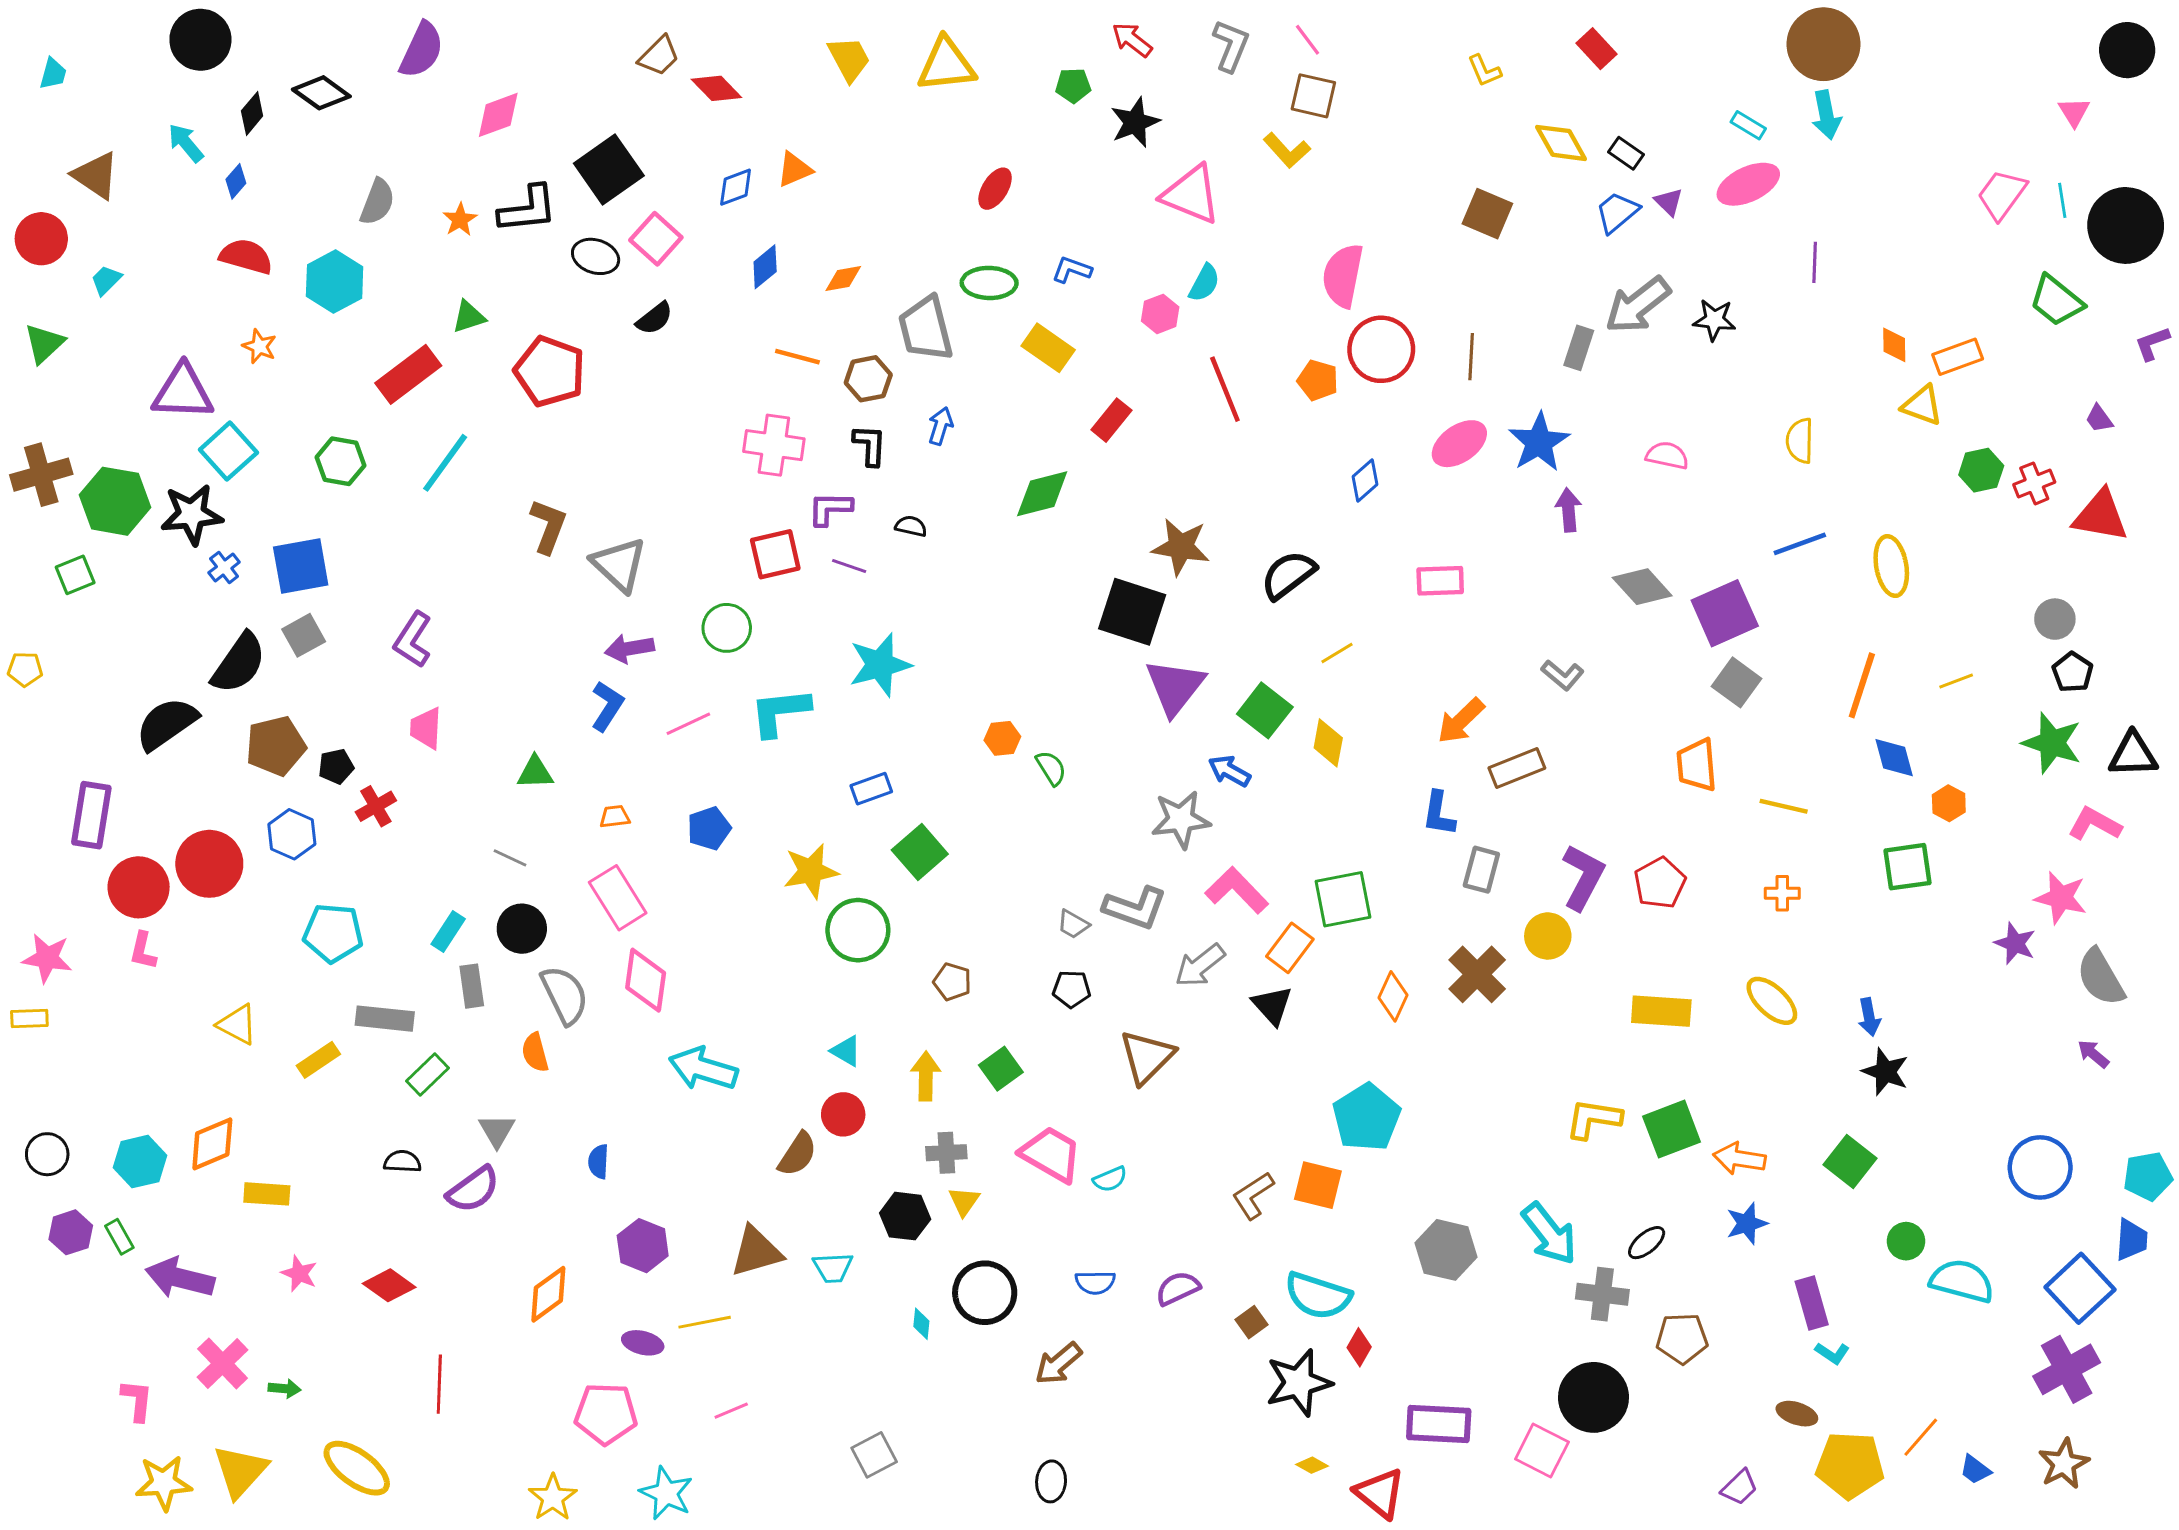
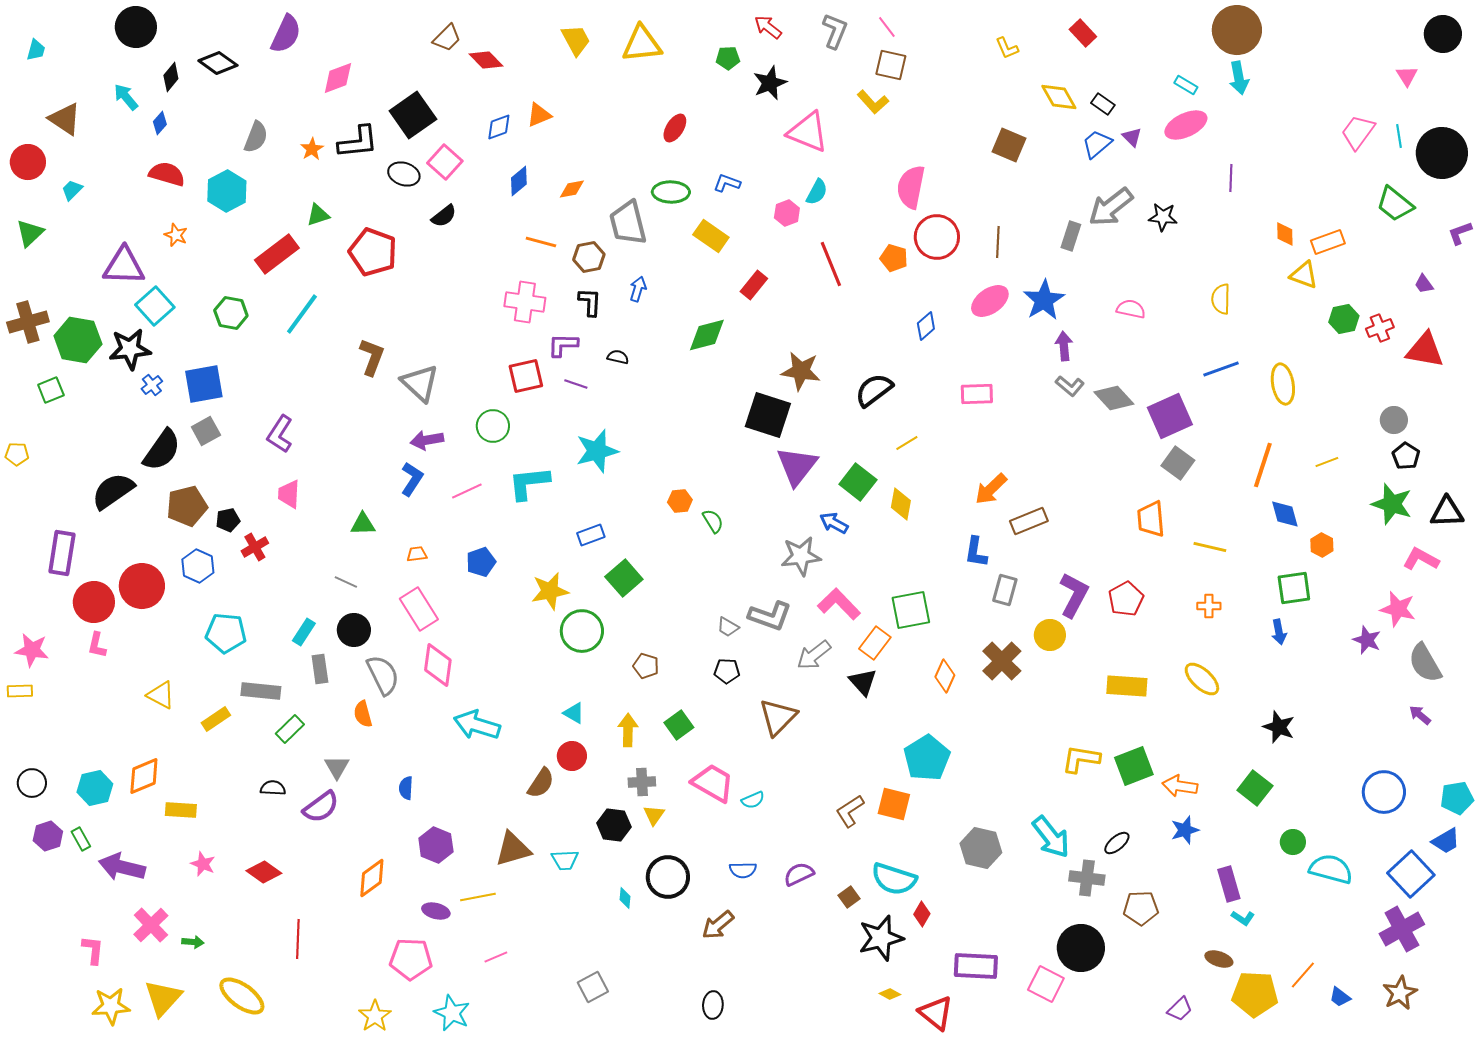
gray L-shape: (1563, 675) -> (1070, 386), moved
blue arrow: (1869, 1017) -> (1279, 632), moved
blue trapezoid: (2132, 1240) -> (1446, 841), turned 56

